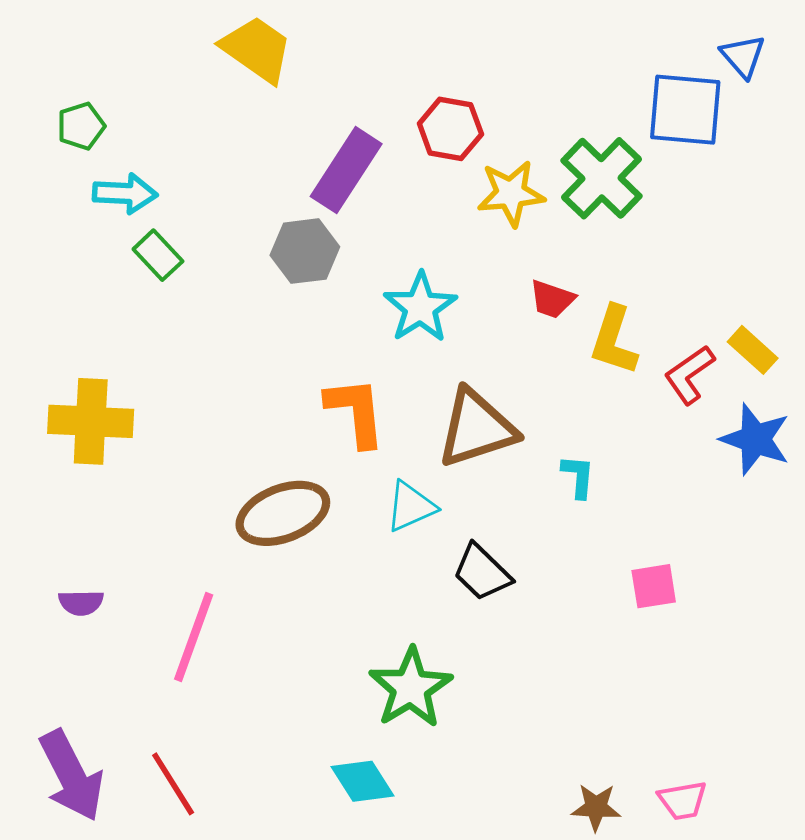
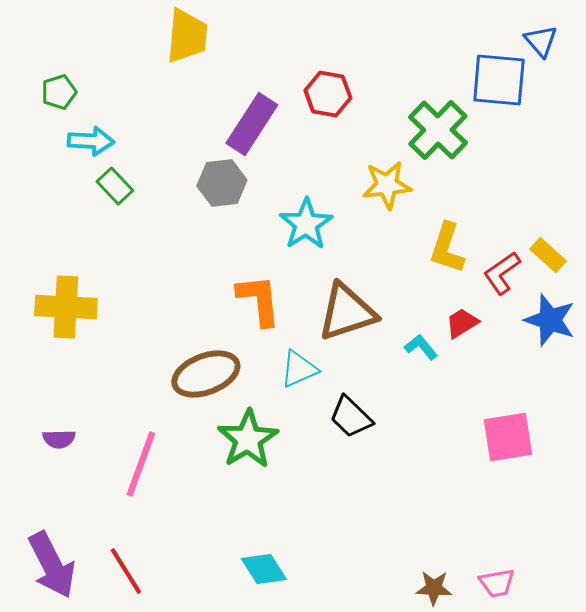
yellow trapezoid: (257, 49) -> (187, 36), turned 60
yellow star: (511, 193) -> (387, 185), moved
red trapezoid: (552, 299) -> (462, 323), moved, turned 129
cyan L-shape: (578, 476) -> (421, 347), turned -44
pink square: (654, 586) -> (508, 437), moved, size x1.5
green star: (411, 688) -> (248, 439), moved

